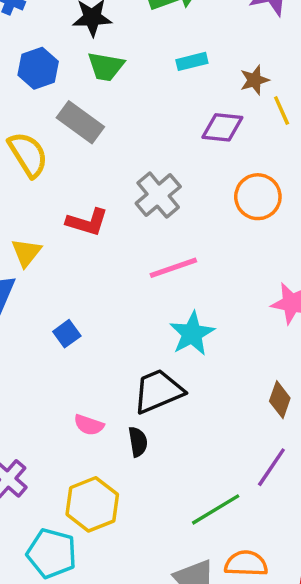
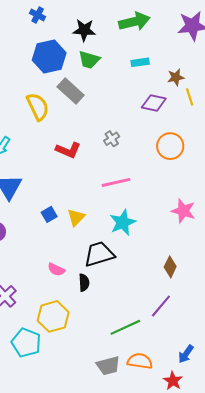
blue hexagon: (38, 68) -> (49, 57), size x1.4
gray cross: (158, 195) -> (112, 139), size x0.6
yellow triangle: (26, 252) -> (76, 217), moved

